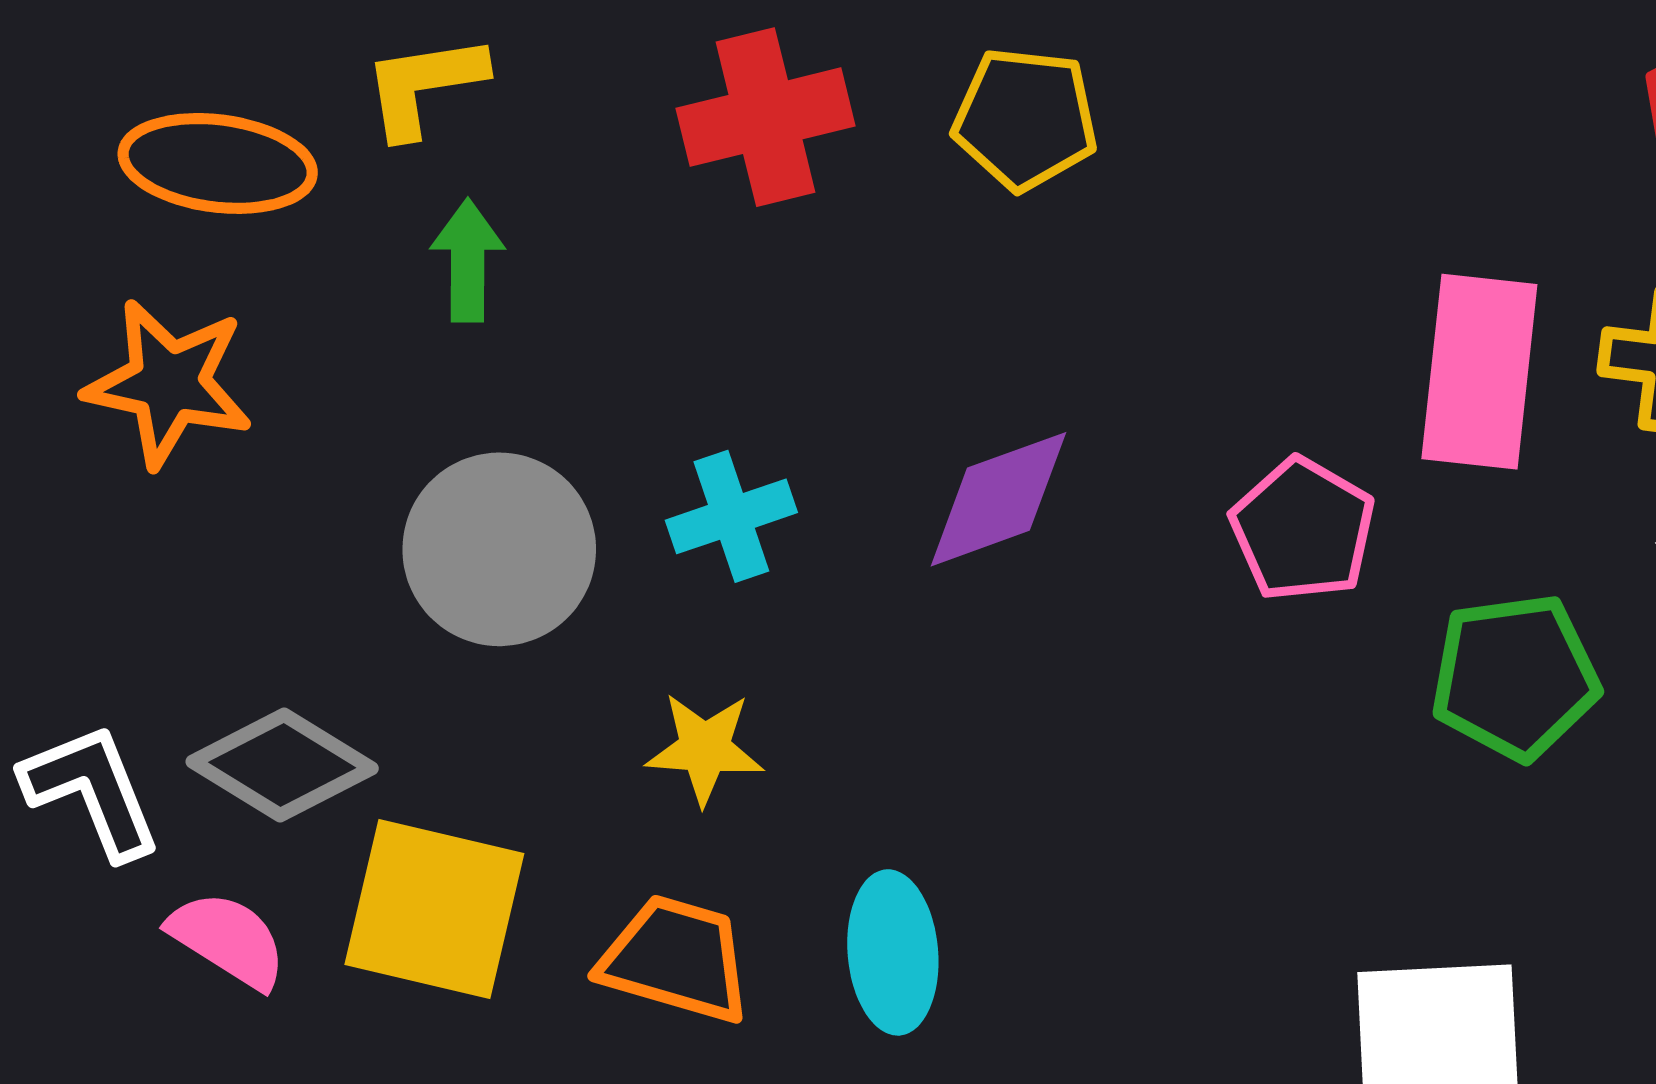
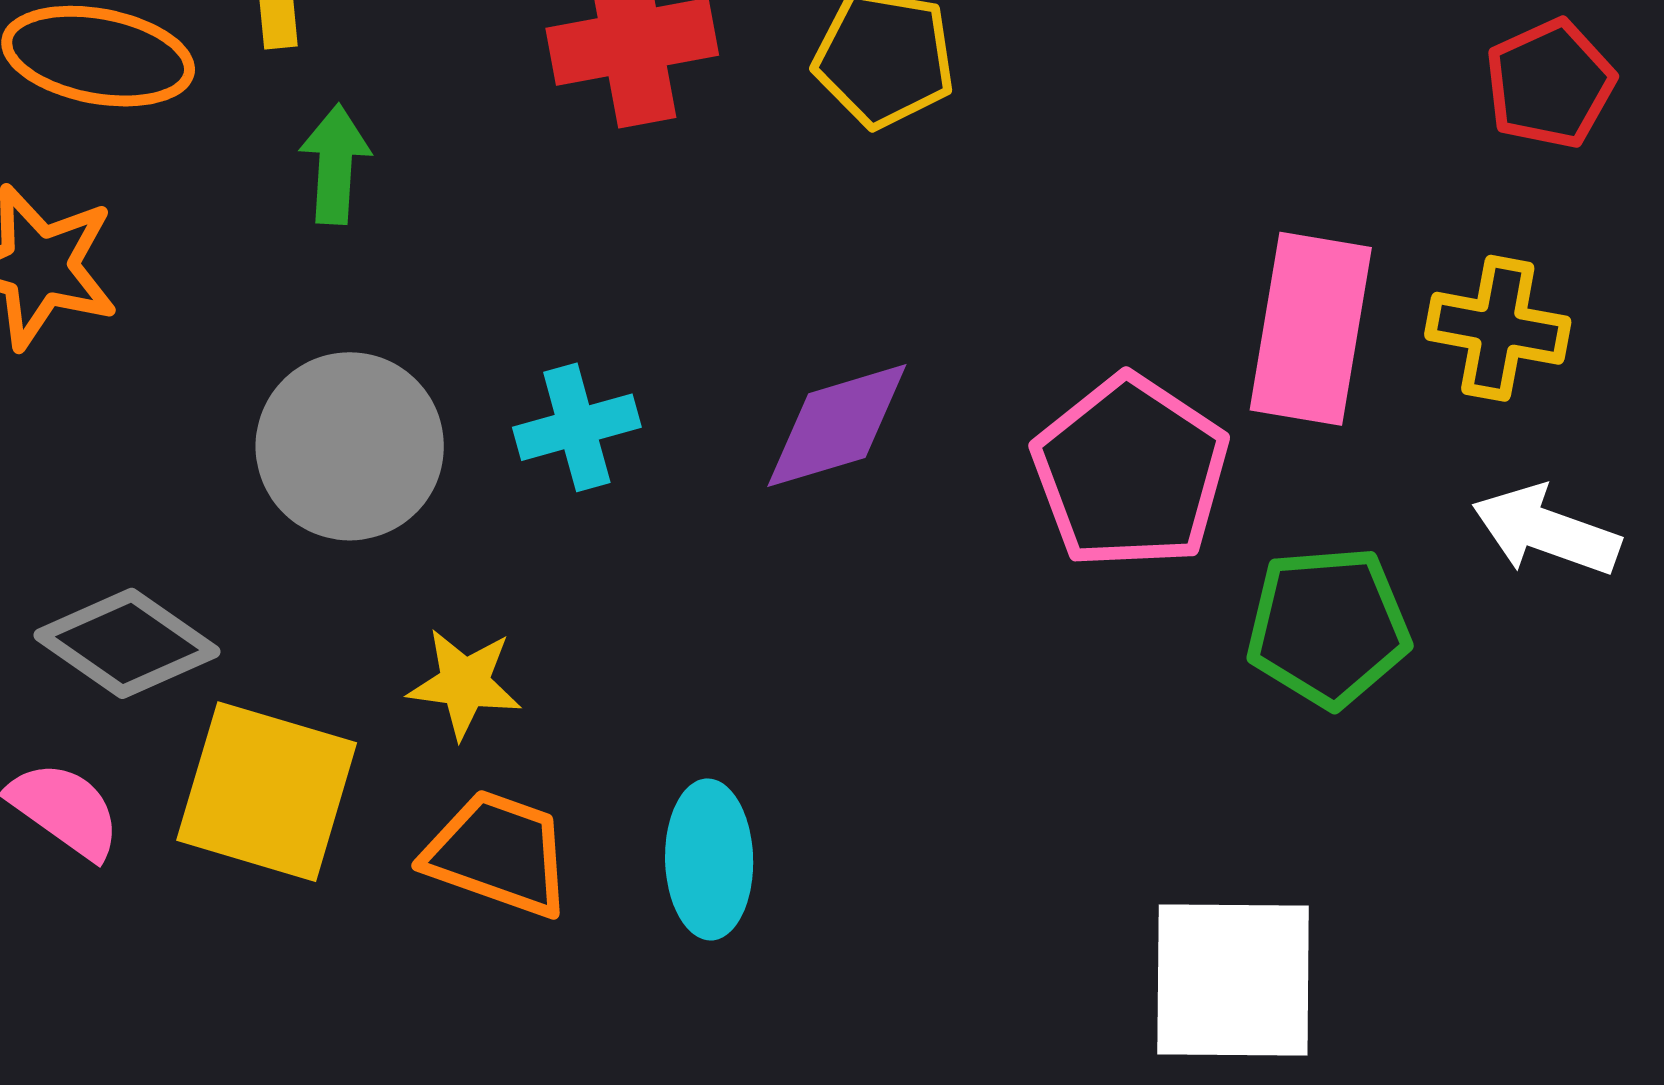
pink pentagon: (1303, 530) -> (1130, 472), size x1.4
yellow star: (705, 748) -> (465, 683), moved

